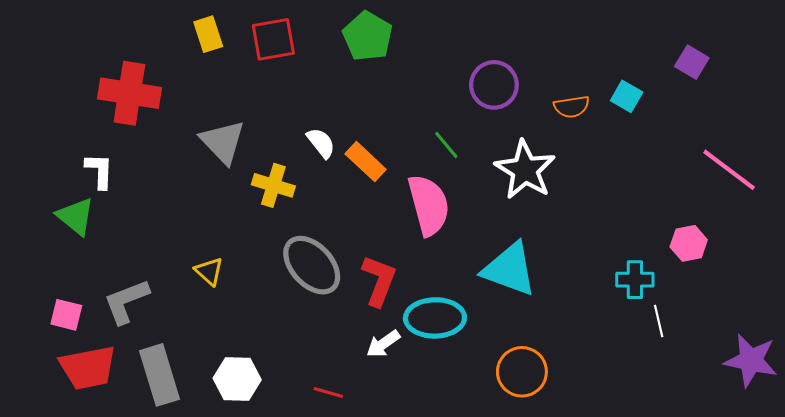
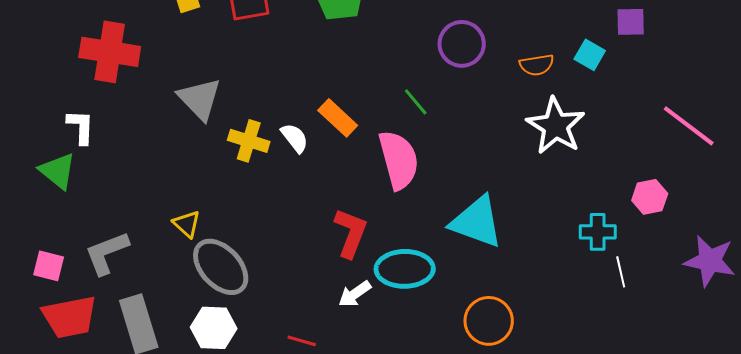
purple square: (692, 62) -> (631, 22), moved, turned -32
white semicircle: (321, 143) -> (295, 138), moved
white star: (525, 170) -> (556, 126), moved
gray ellipse: (312, 265) -> (221, 267), moved
purple star: (751, 360) -> (710, 261), moved

